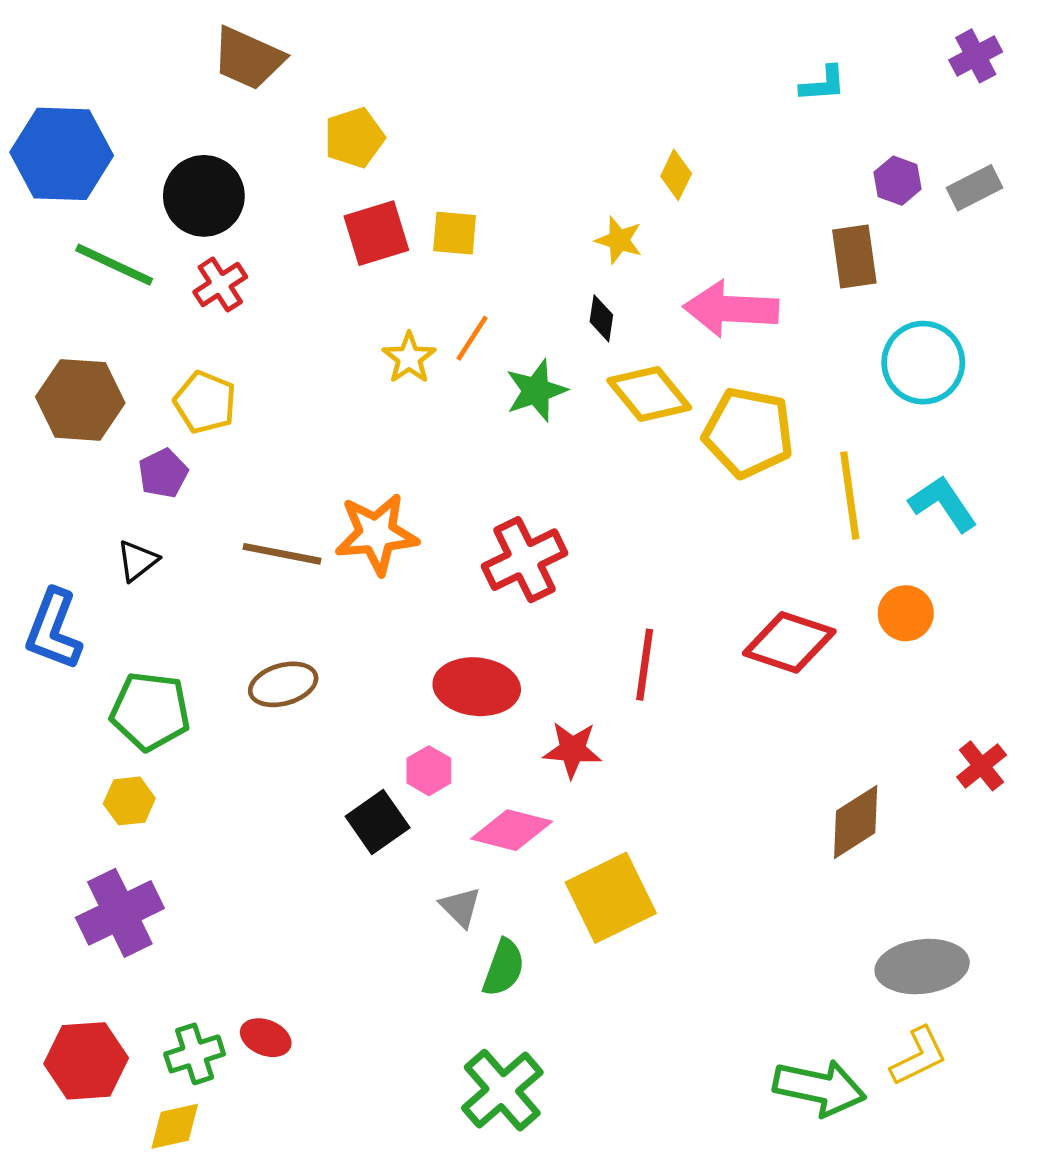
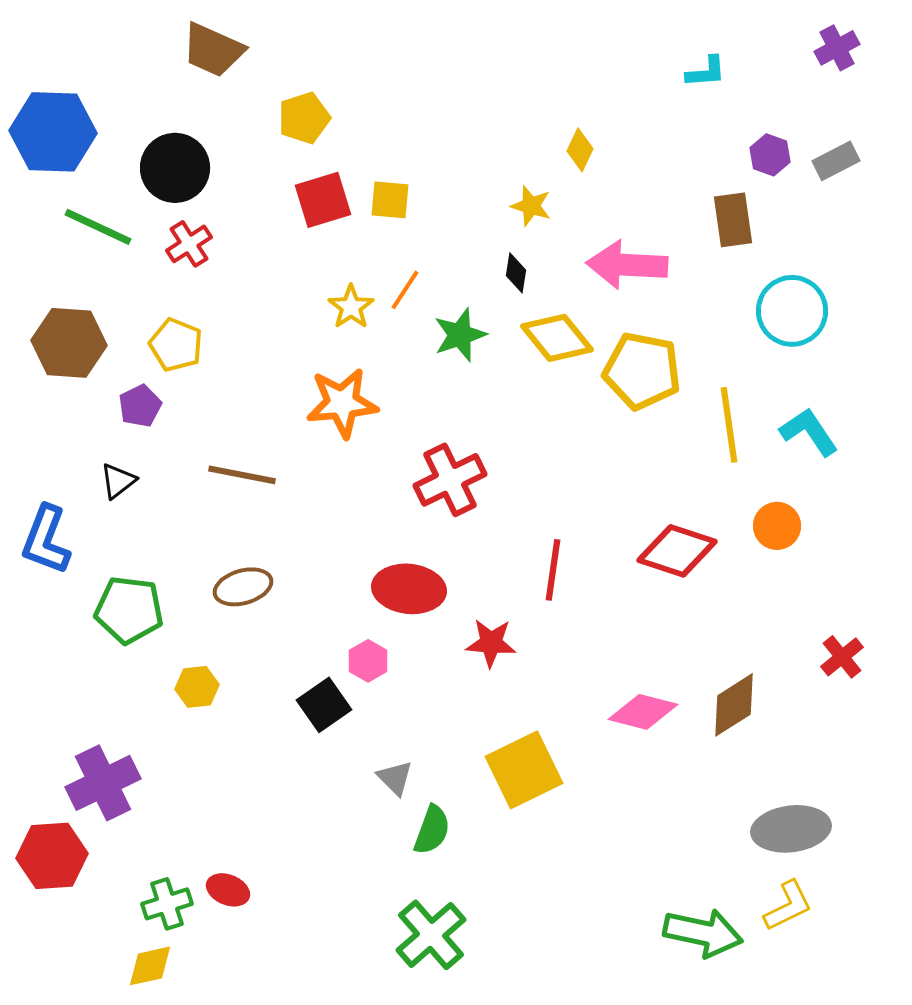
orange star: (376, 534) -> (342, 403), moved
yellow hexagon: (129, 801) -> (197, 687), moved
pink diamond: (512, 830) -> (643, 712), moved
red hexagon: (86, 1061) -> (52, 856), moved

